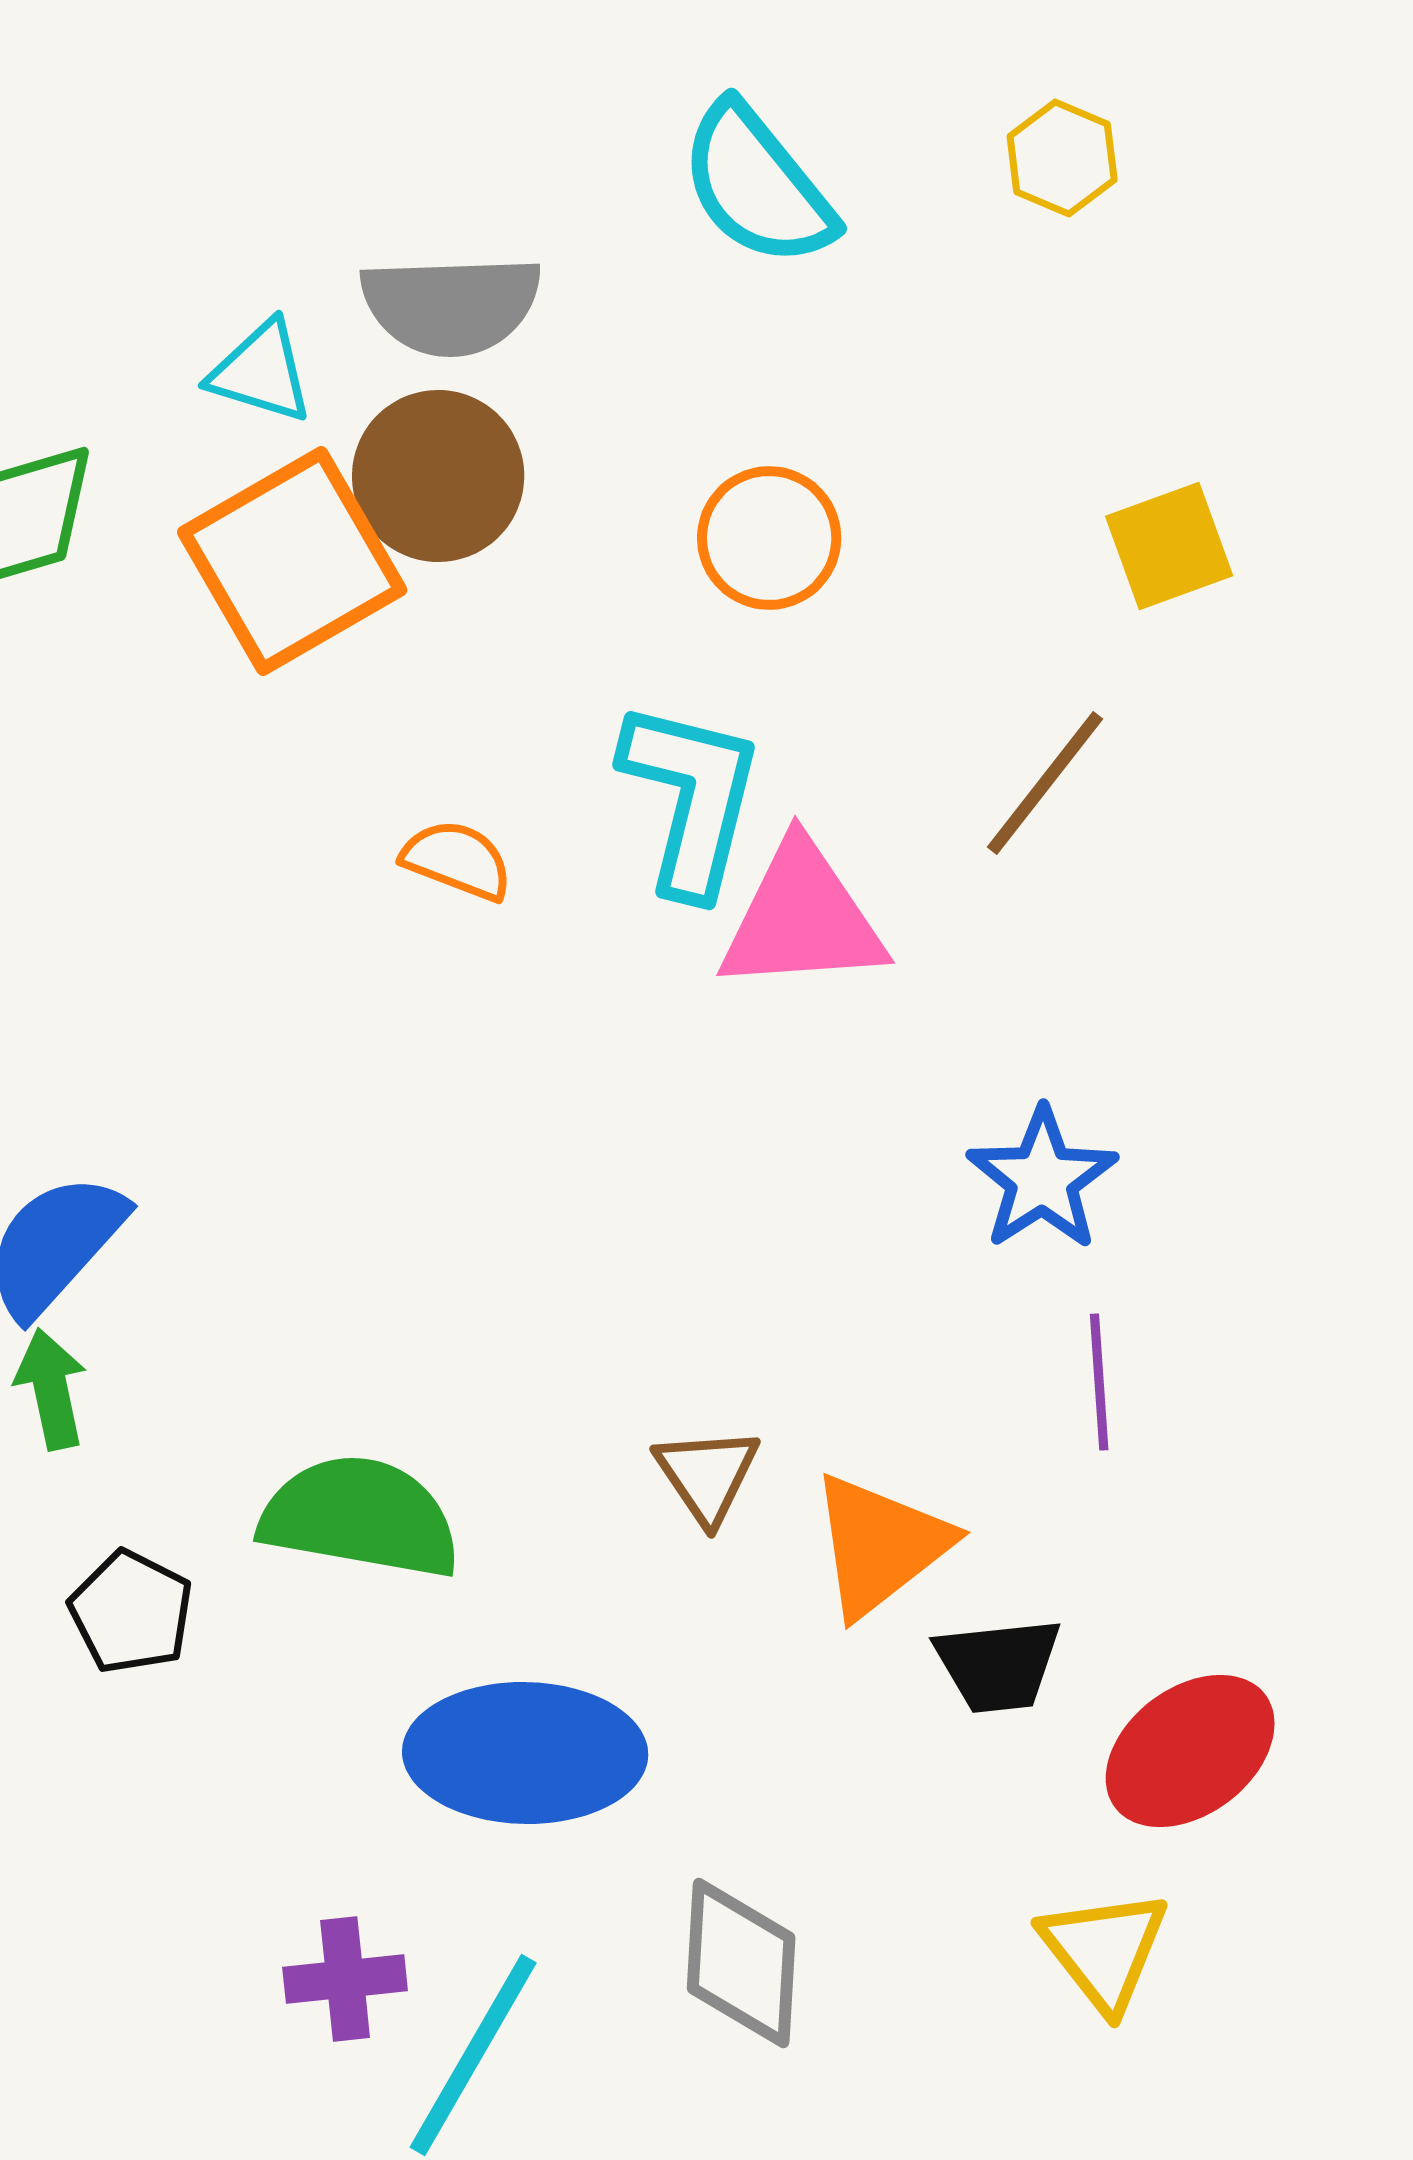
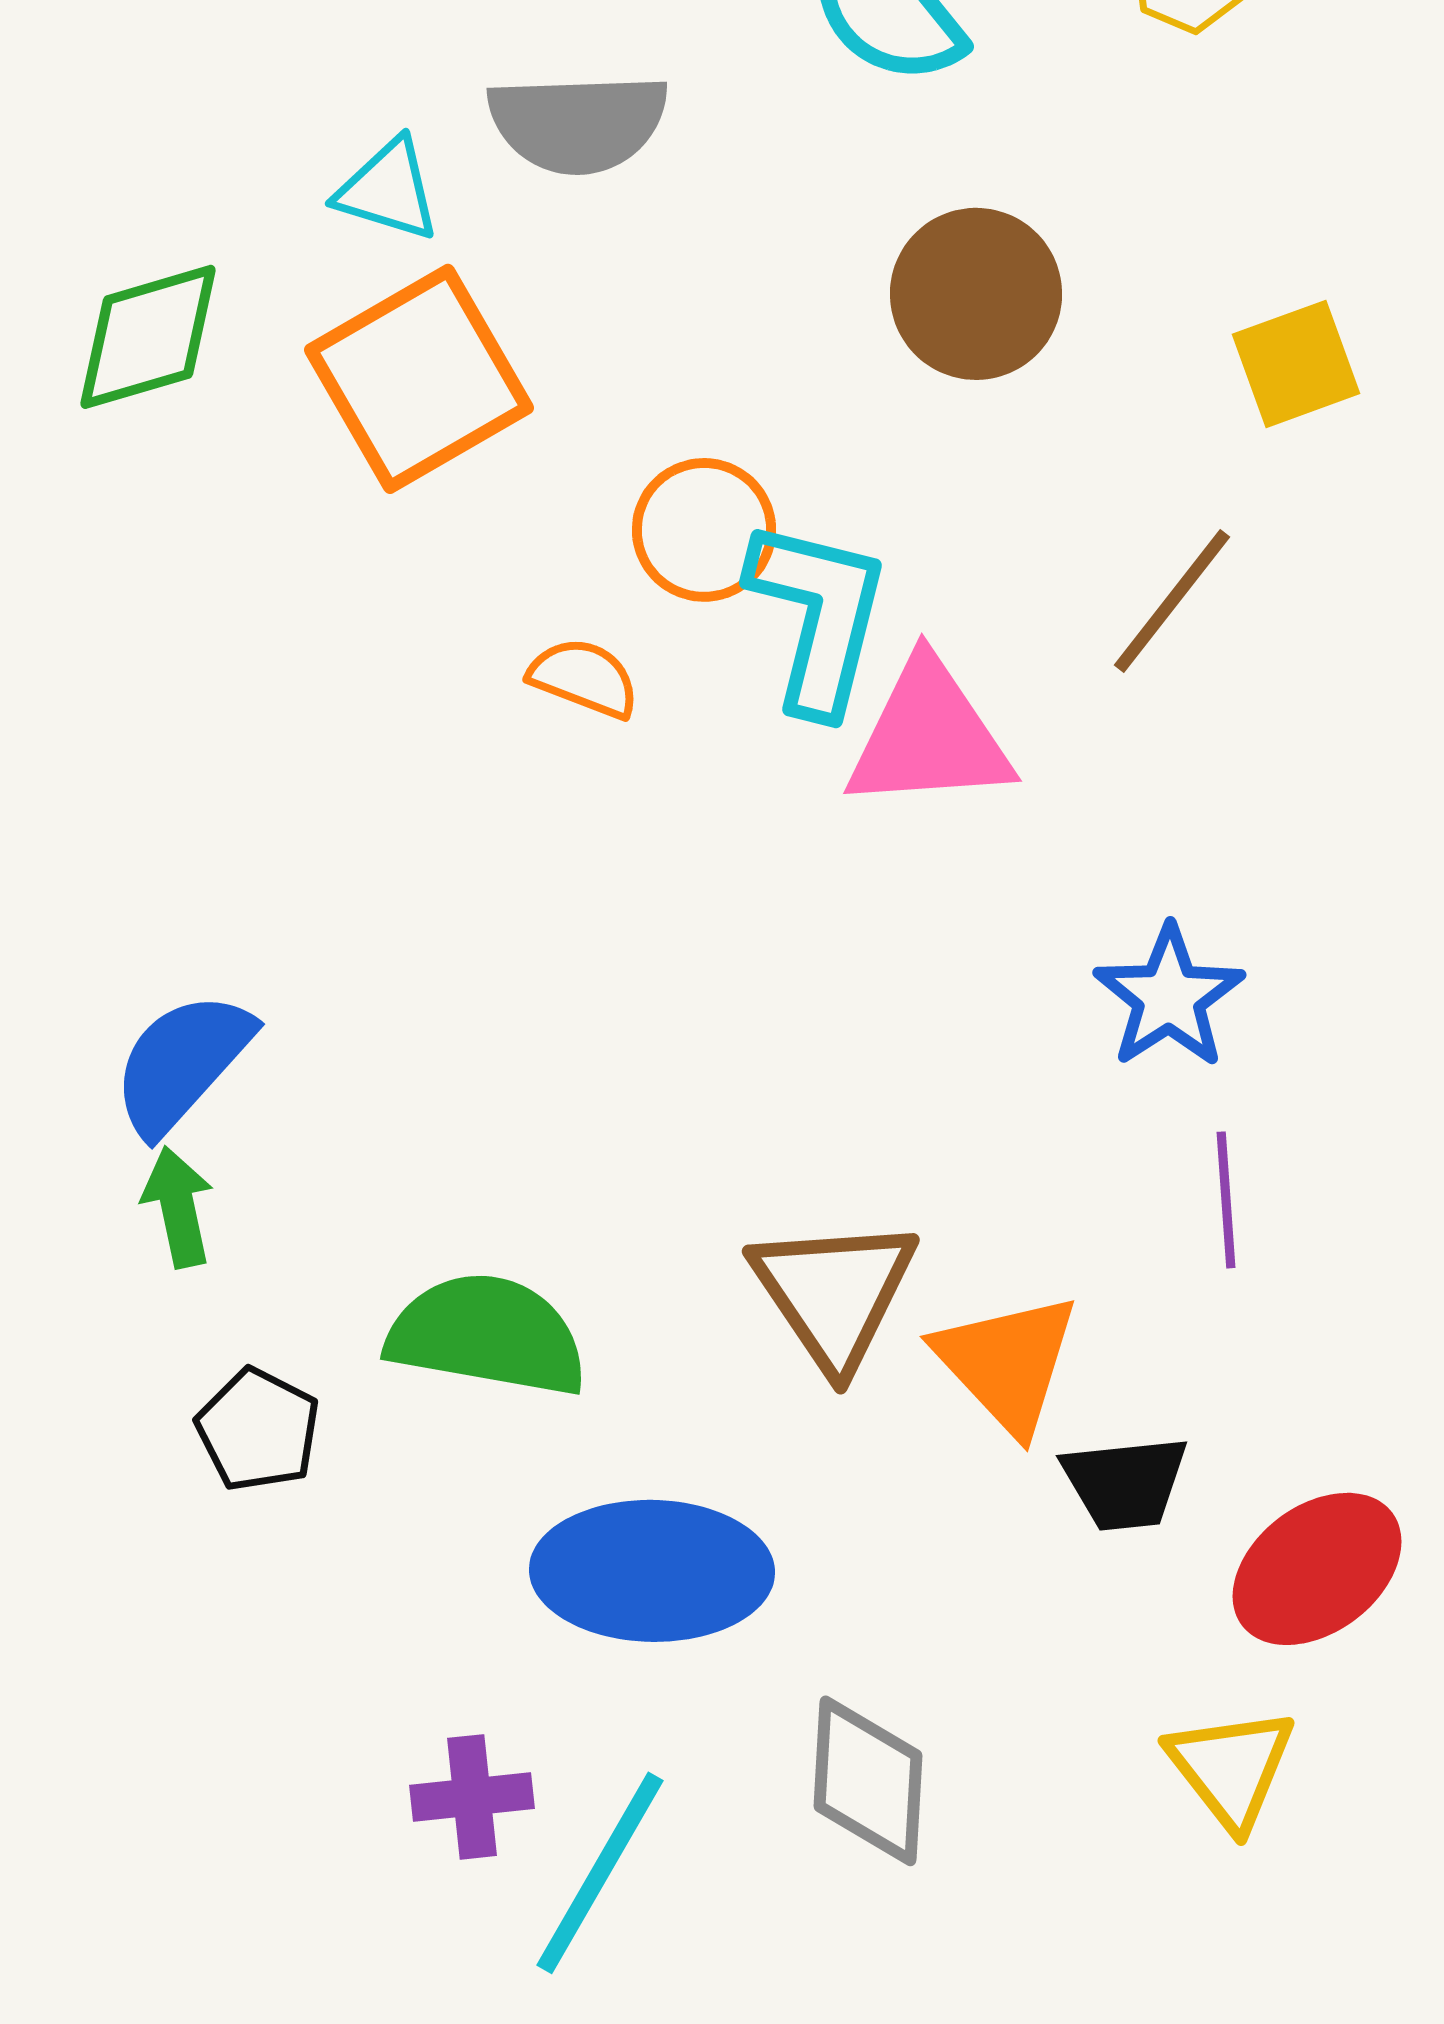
brown circle: (438, 476) -> (976, 294), moved
orange circle: (769, 538) -> (704, 530), moved
brown triangle: (707, 1475) -> (834, 1293), size x1.6
orange triangle: (880, 1545) -> (1007, 1363), turned -35

